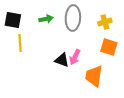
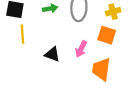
orange square: (109, 47) -> (107, 35), moved
black triangle: (62, 60) -> (52, 54), moved

